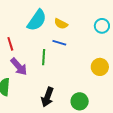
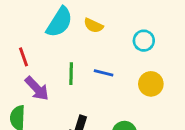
cyan circle: (102, 26) -> (144, 41), moved
blue line: (59, 43) -> (104, 73), moved

